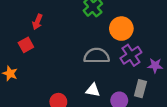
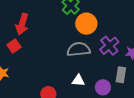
red arrow: (37, 22) -> (22, 24), size x1.5
orange circle: (121, 29) -> (86, 24), moved

